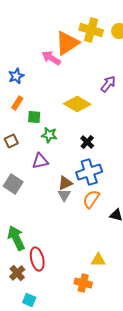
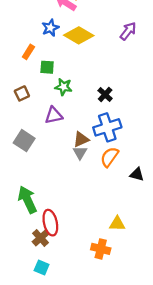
blue star: (16, 76) -> (50, 28), moved
yellow diamond: (77, 104) -> (79, 35), moved
brown cross: (17, 273) -> (41, 238), moved

